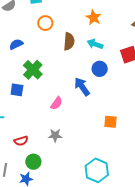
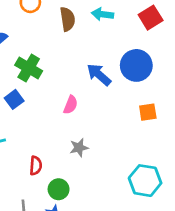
blue circle: (100, 69) -> (136, 65), moved, size x1.5
blue square: (17, 90) -> (14, 99), turned -32
red semicircle: (21, 141) -> (36, 166), turned -56

